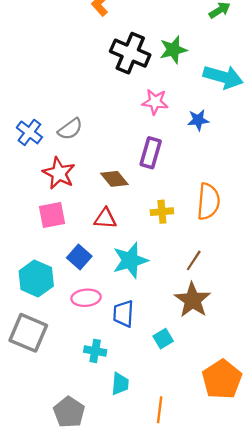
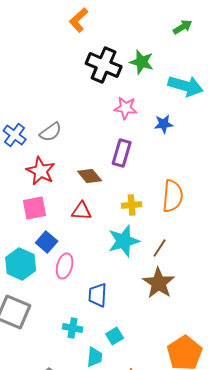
green star: (173, 50) -> (142, 62), turned 30
blue square: (79, 257) -> (47, 242), moved
cyan star: (130, 260) -> (124, 241), moved
pink ellipse: (86, 298) -> (65, 266), moved, turned -70
cyan square: (163, 339) -> (115, 336), moved

